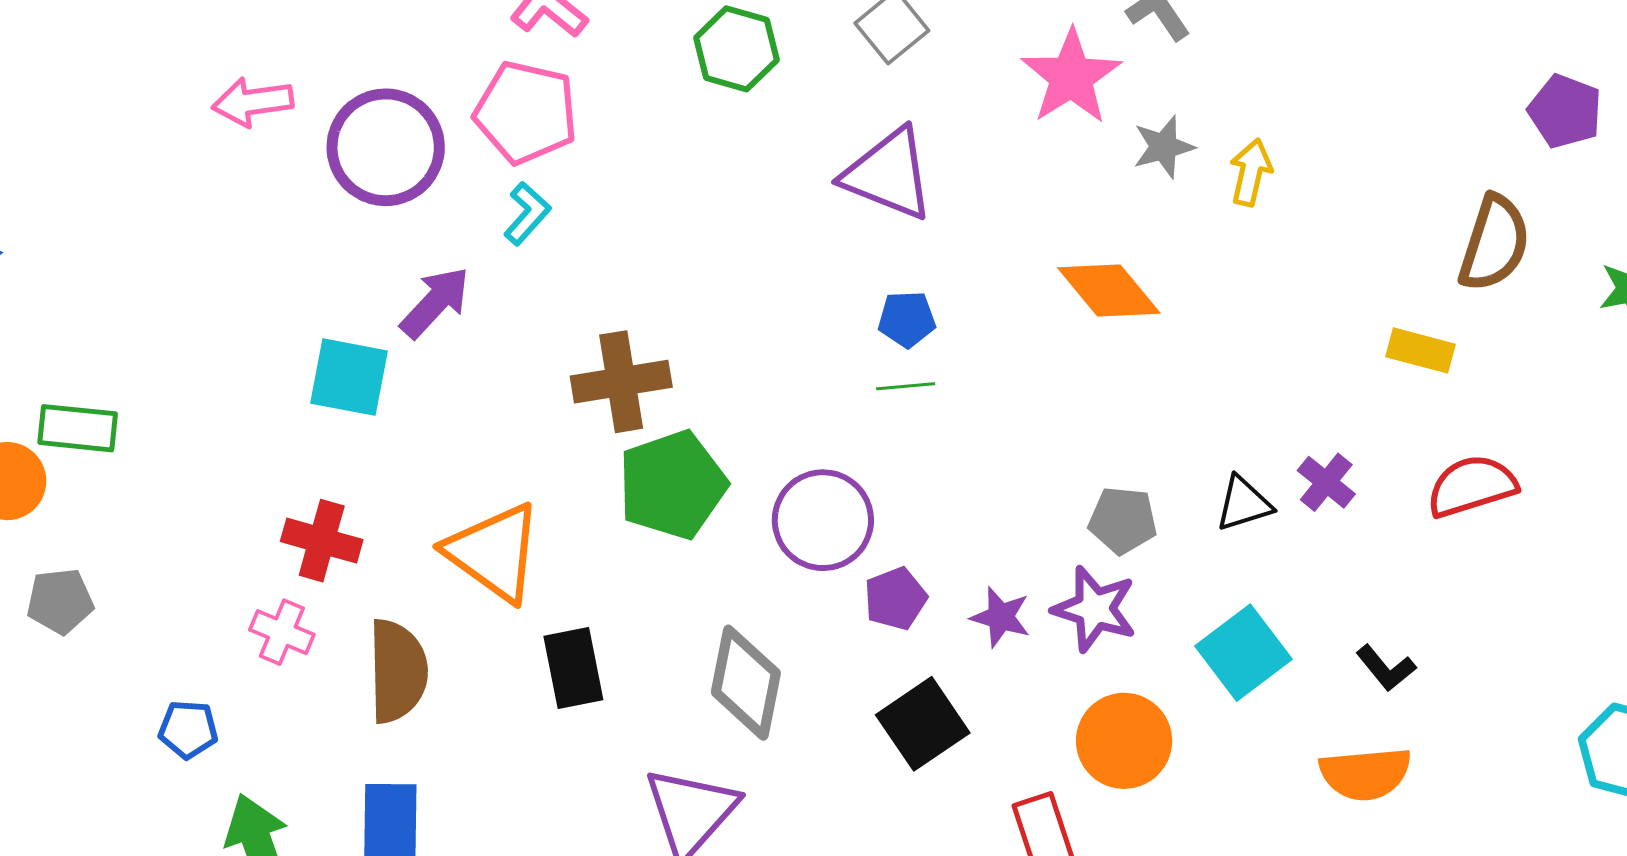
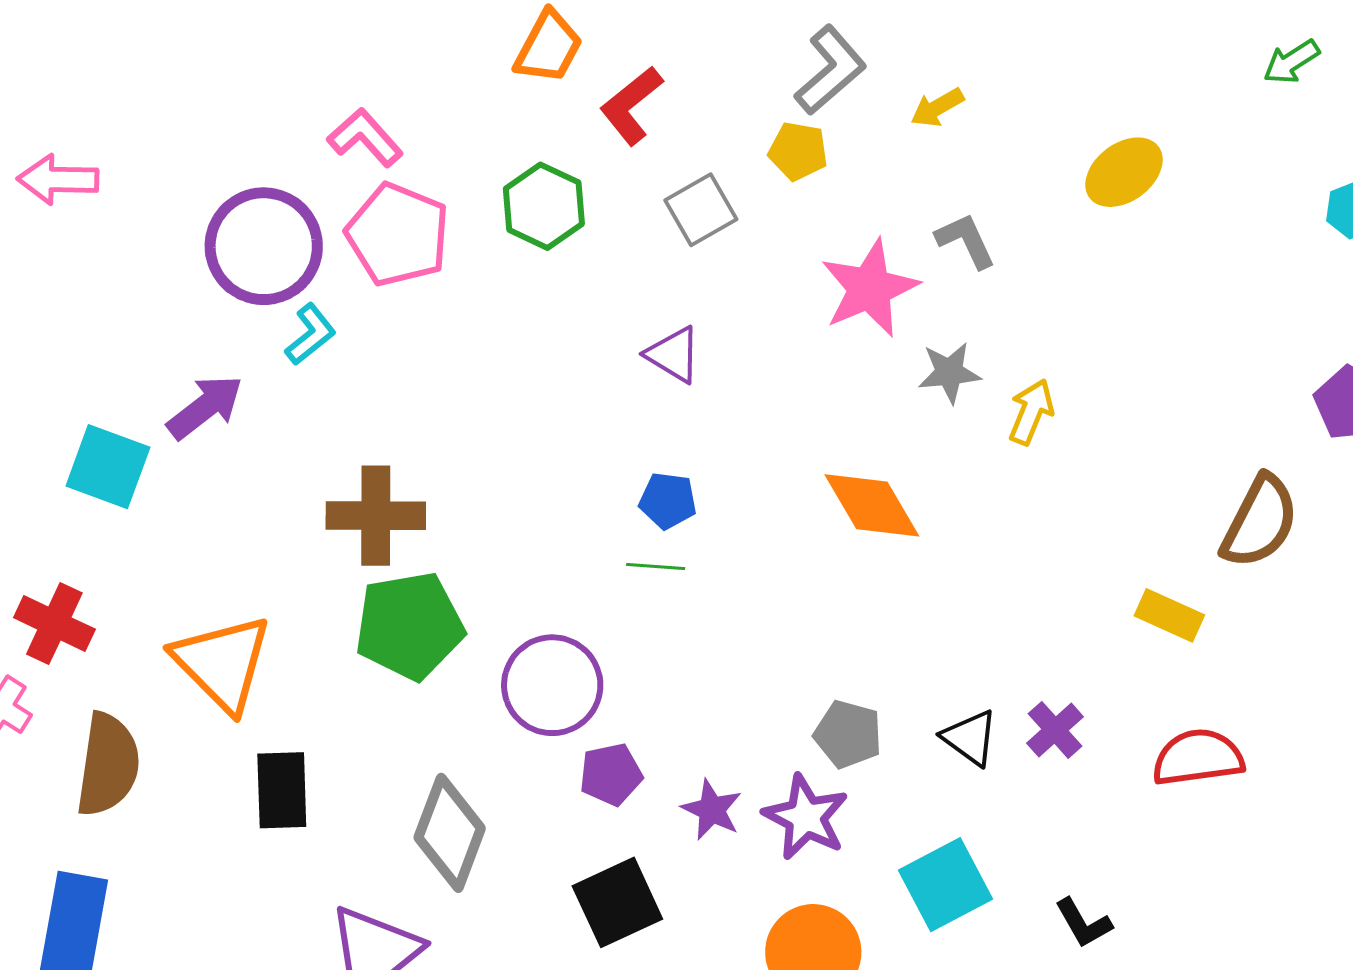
pink pentagon: (526, 112) -> (398, 235), moved
purple circle: (386, 147) -> (264, 246), moved
purple triangle: (888, 174) -> (673, 355), size x0.6
black triangle: (1244, 504) -> (970, 738), turned 44

